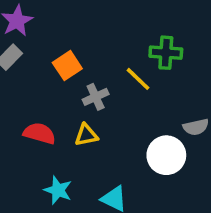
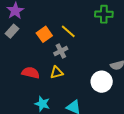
green cross: (166, 53) -> (104, 14), moved
yellow line: (138, 79) -> (68, 31), moved

